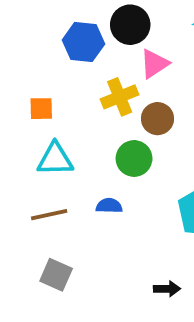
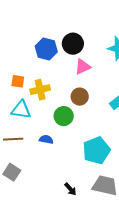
yellow cross: (120, 97) -> (40, 90), moved
black arrow: (167, 289) -> (70, 189), turned 40

